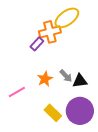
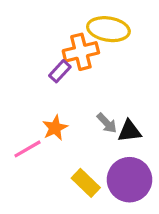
yellow ellipse: (67, 18) -> (108, 29), turned 45
orange star: (45, 79) -> (55, 128), moved

